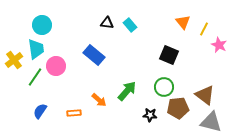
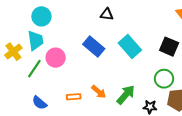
cyan rectangle: (130, 25) -> (130, 47), moved, size x1.6
green arrow: (127, 91) -> (126, 95), moved
blue semicircle: (40, 111) -> (39, 103), turned -84
orange rectangle: (74, 113) -> (74, 97), moved

